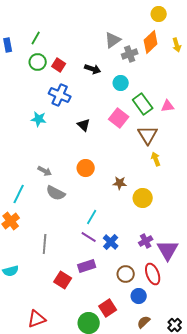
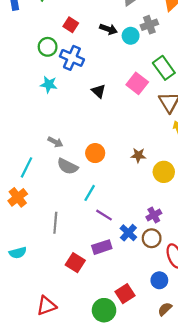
gray cross: (130, 54) -> (149, 25), moved
green circle: (38, 62) -> (48, 47), moved
cyan circle: (121, 83) -> (131, 36), moved
orange circle: (86, 168) -> (95, 153), moved
cyan line: (92, 217) -> (90, 193), moved
purple cross: (146, 241) -> (154, 215), moved
blue cross: (111, 242) -> (128, 233), moved
brown circle: (126, 274) -> (152, 238), moved

